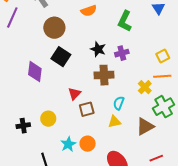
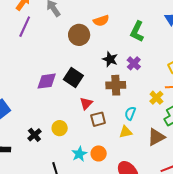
brown circle: (54, 28) -> (79, 35), moved
purple cross: (122, 53) -> (134, 63), turned -32
black square: (61, 57) -> (73, 78), moved
purple diamond: (35, 72) -> (47, 81), turned 75
black cross: (23, 126) -> (34, 135), turned -32

